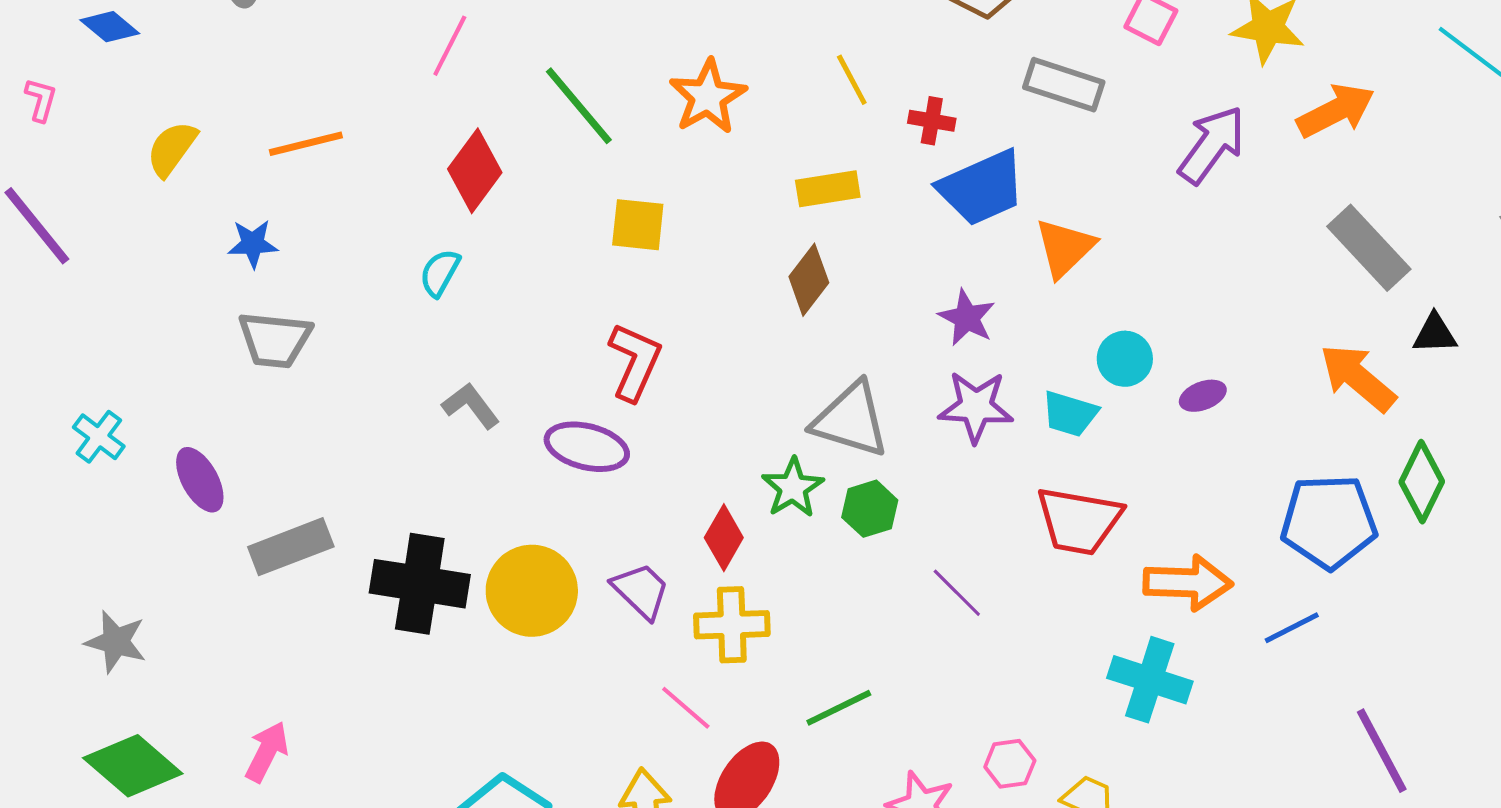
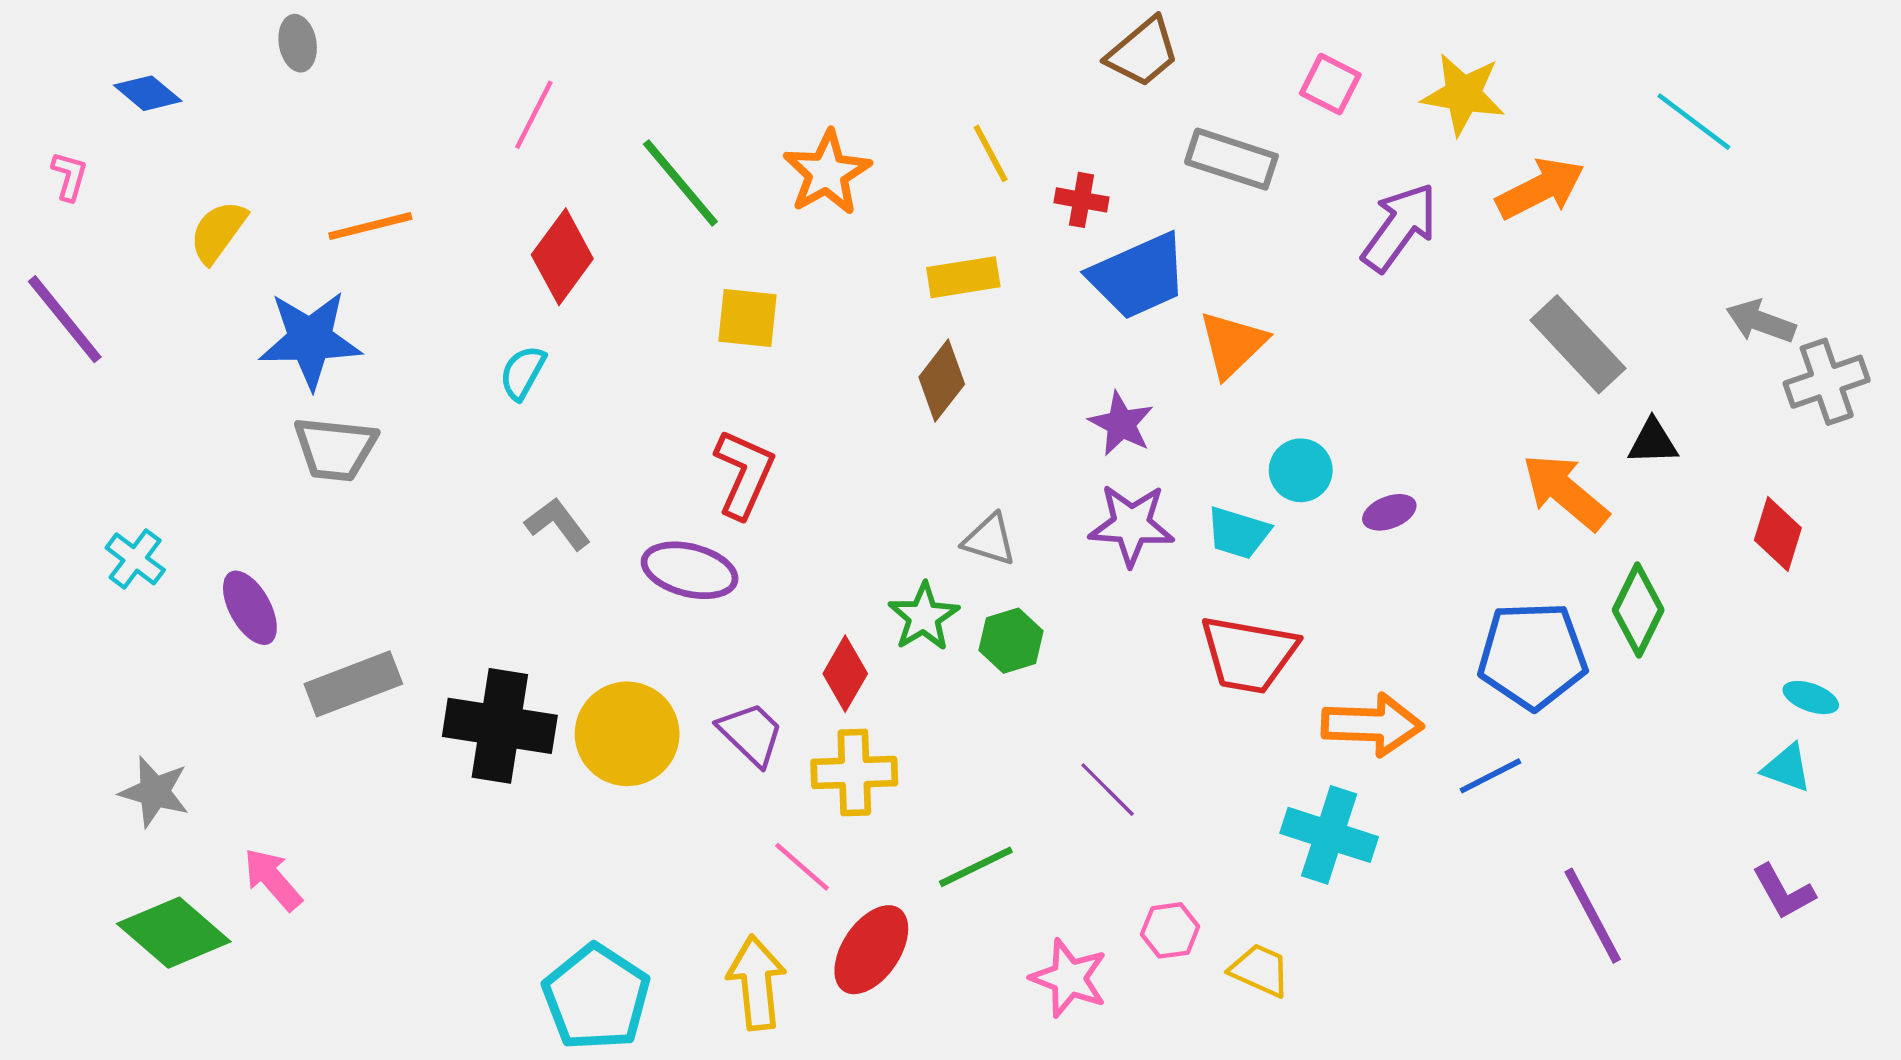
blue star: (253, 244) -> (310, 340), size x1.8
gray triangle: (851, 420) -> (989, 540), size x0.6
purple line: (957, 593) -> (1108, 790), moved
pink arrow: (267, 752) -> (273, 879), moved, turned -68

